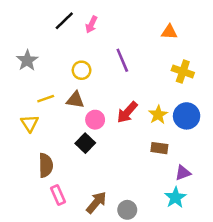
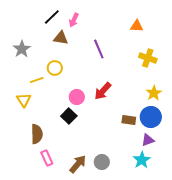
yellow circle: (82, 70) -> (55, 68), moved
brown triangle: (75, 100) -> (61, 38), moved
yellow star: (158, 115) -> (154, 93), moved
blue circle: (187, 116) -> (151, 117), moved
gray circle: (127, 210) -> (102, 162), moved

